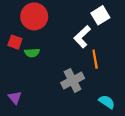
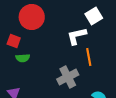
white L-shape: (82, 37) -> (77, 36), turned 30
green semicircle: (32, 53) -> (23, 58), moved

